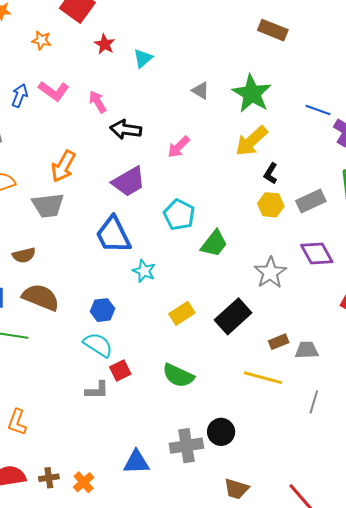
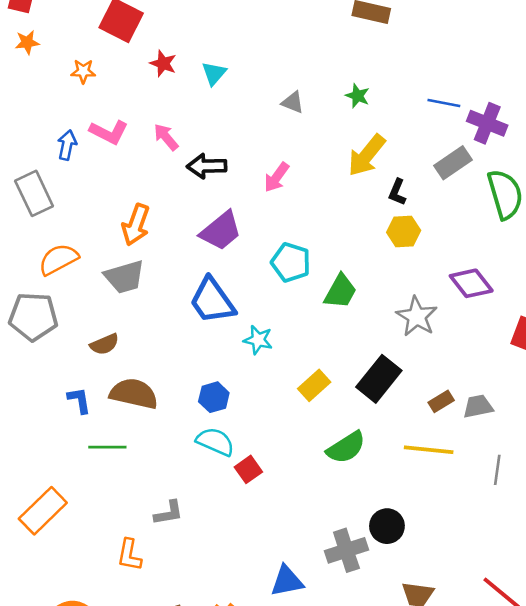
green star: (252, 94) -> (358, 96), size x0.5
gray rectangle: (311, 201) -> (453, 163), moved
green semicircle: (178, 376) -> (346, 448), moved, turned -48
gray L-shape: (97, 390) -> (169, 513), moved

